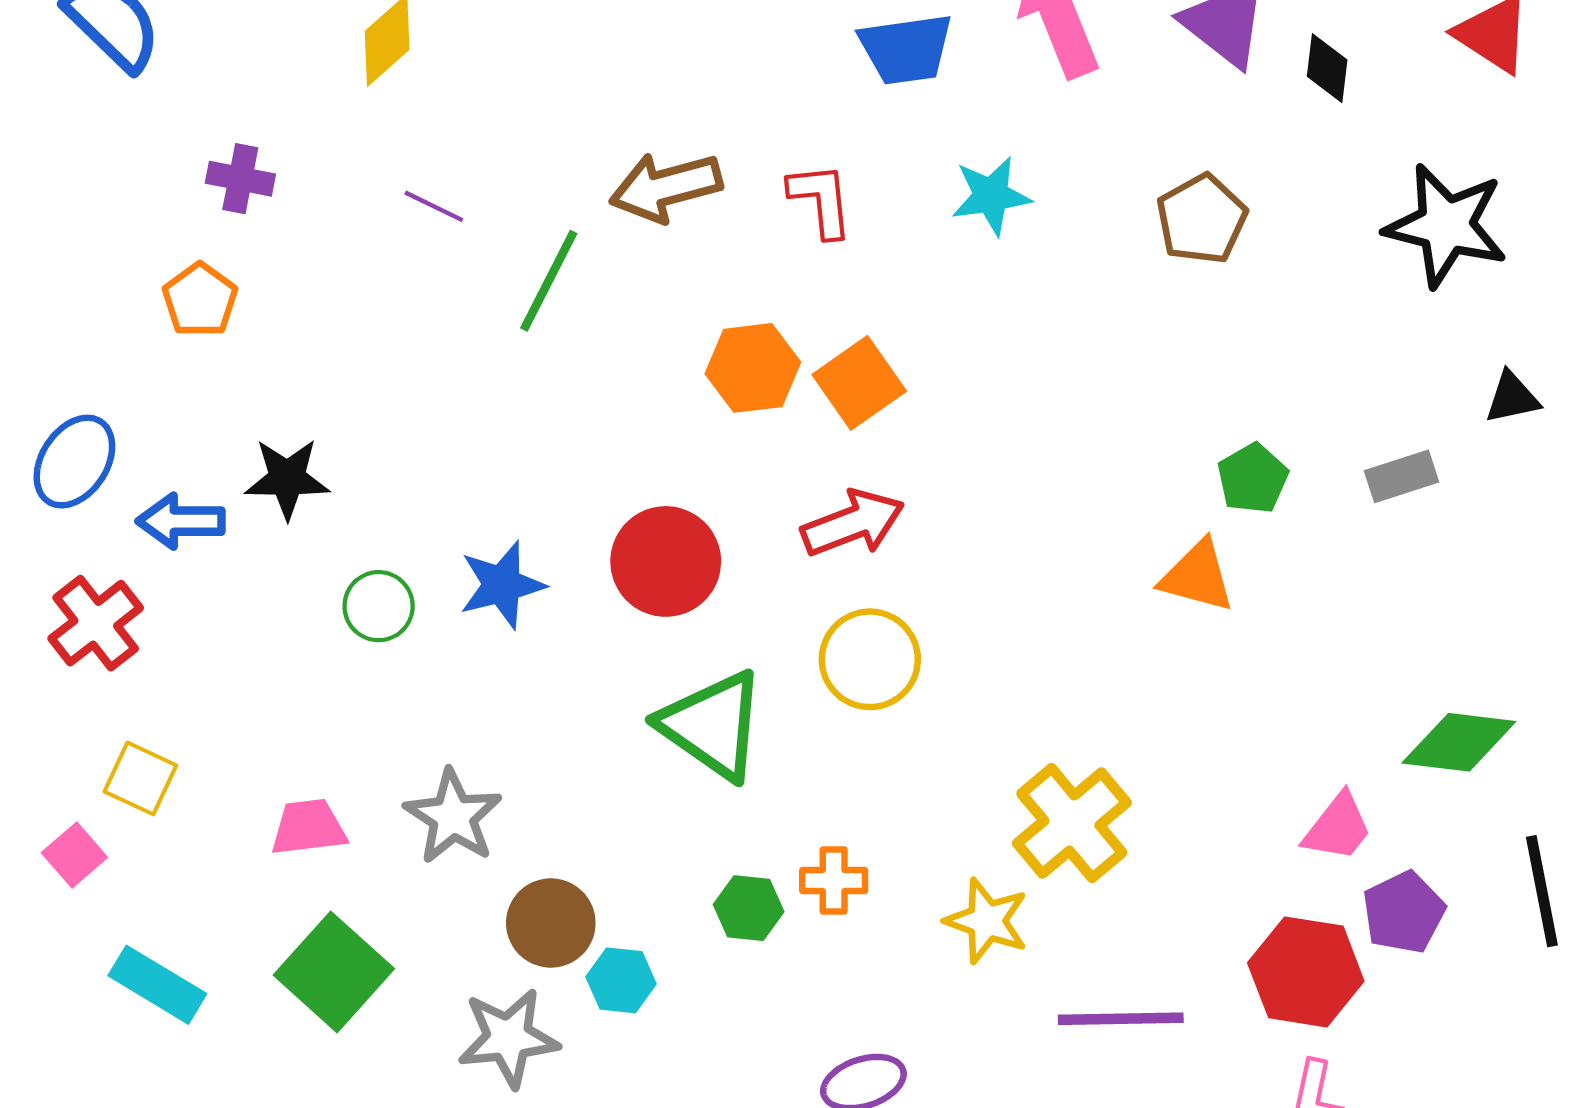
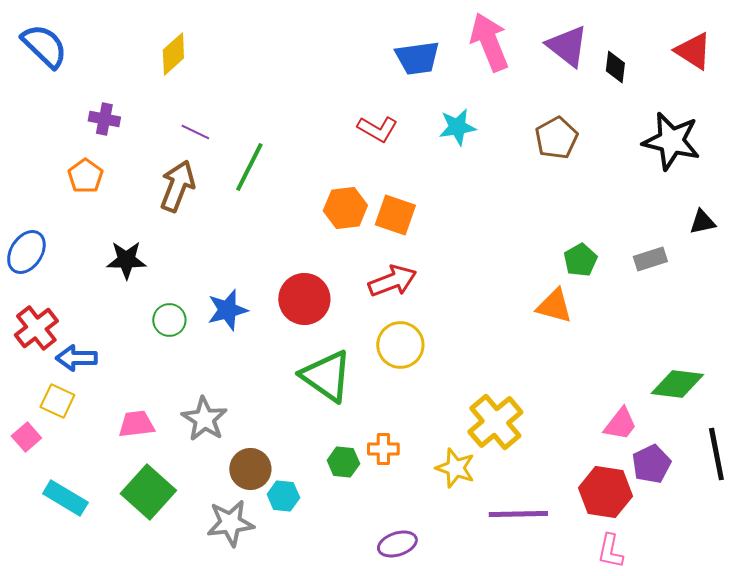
brown arrow: (666, 187) -> (177, 186), moved, turned 126
red L-shape: (821, 200) -> (377, 129), turned 126
orange square: (859, 383) -> (395, 215), turned -36
blue arrow: (181, 521) -> (76, 358), moved

